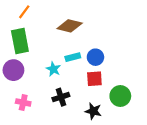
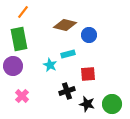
blue circle: (95, 57) -> (89, 35), moved
green circle: (120, 96) -> (112, 104), moved
black cross: (61, 97) -> (67, 91), moved
pink cross: (23, 102) -> (22, 96), turned 32

